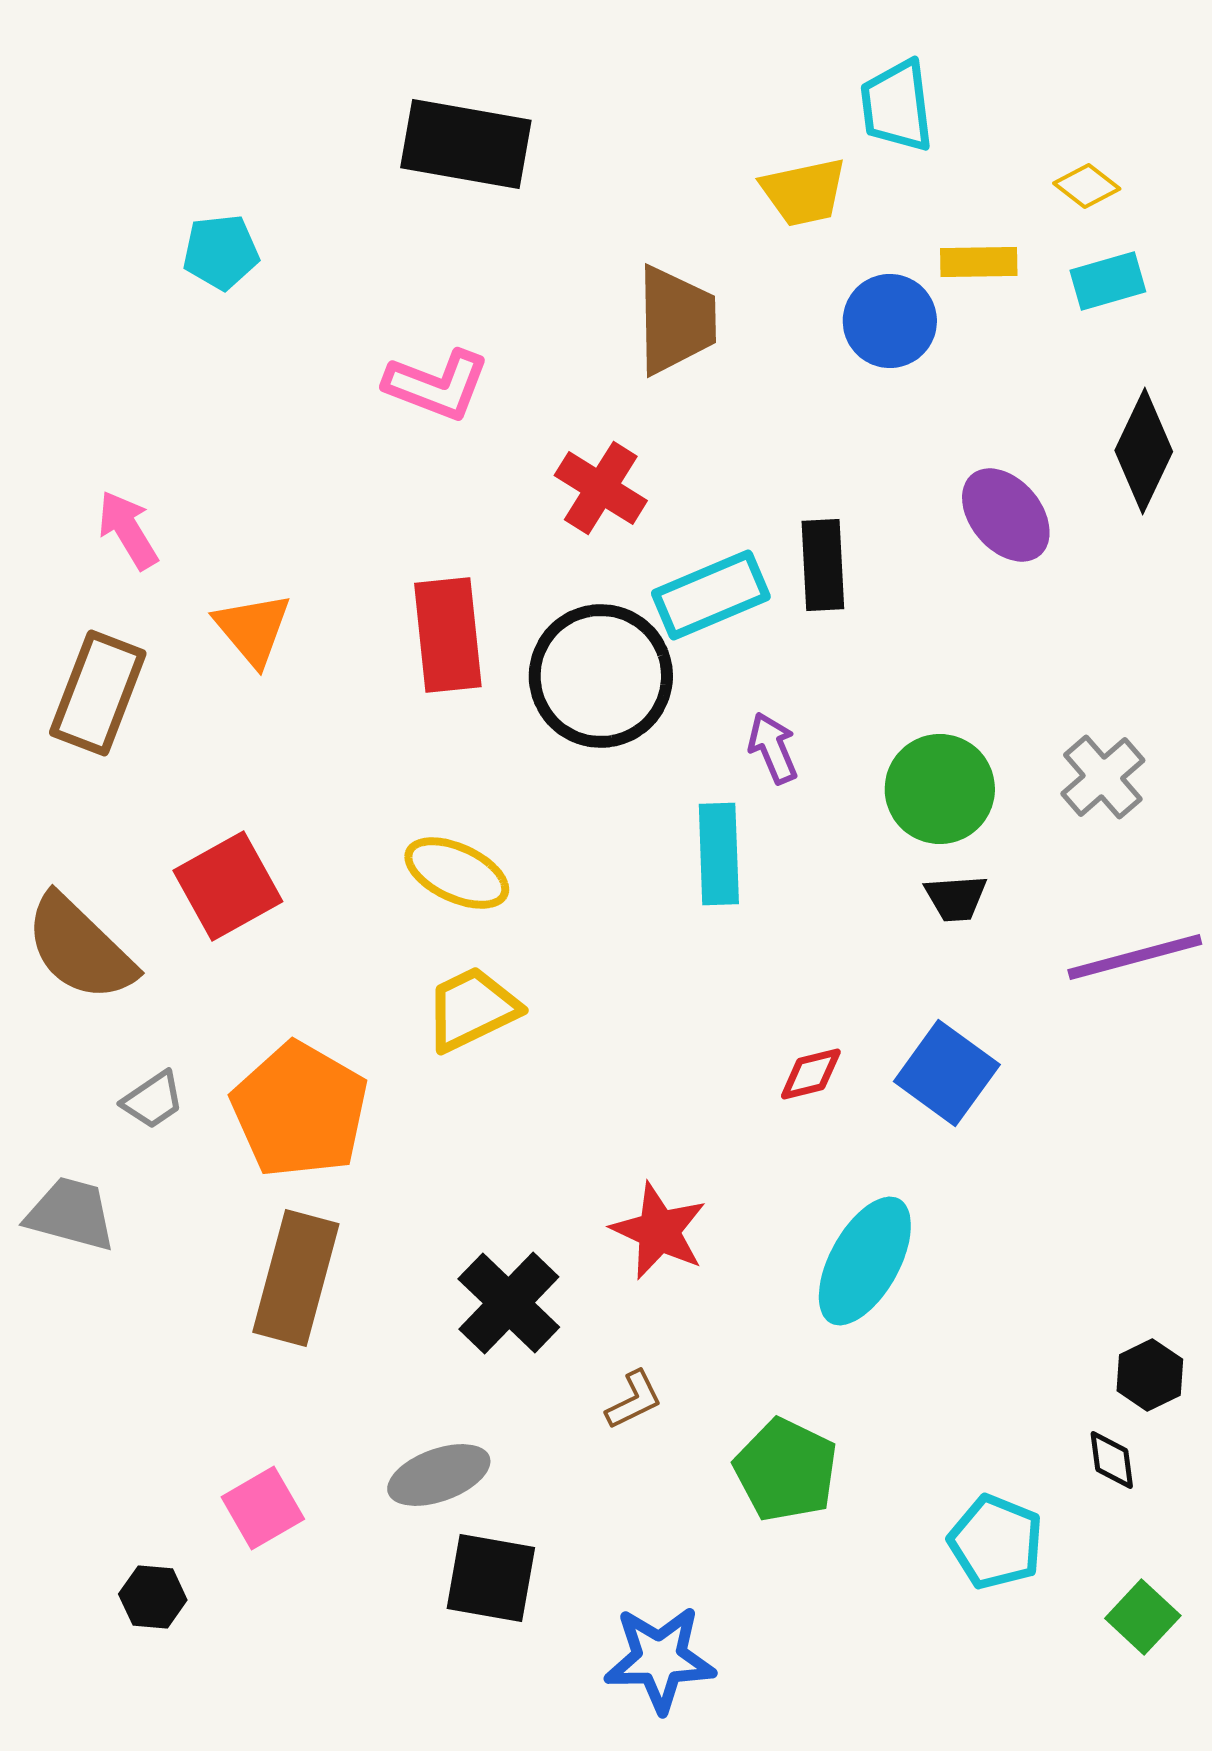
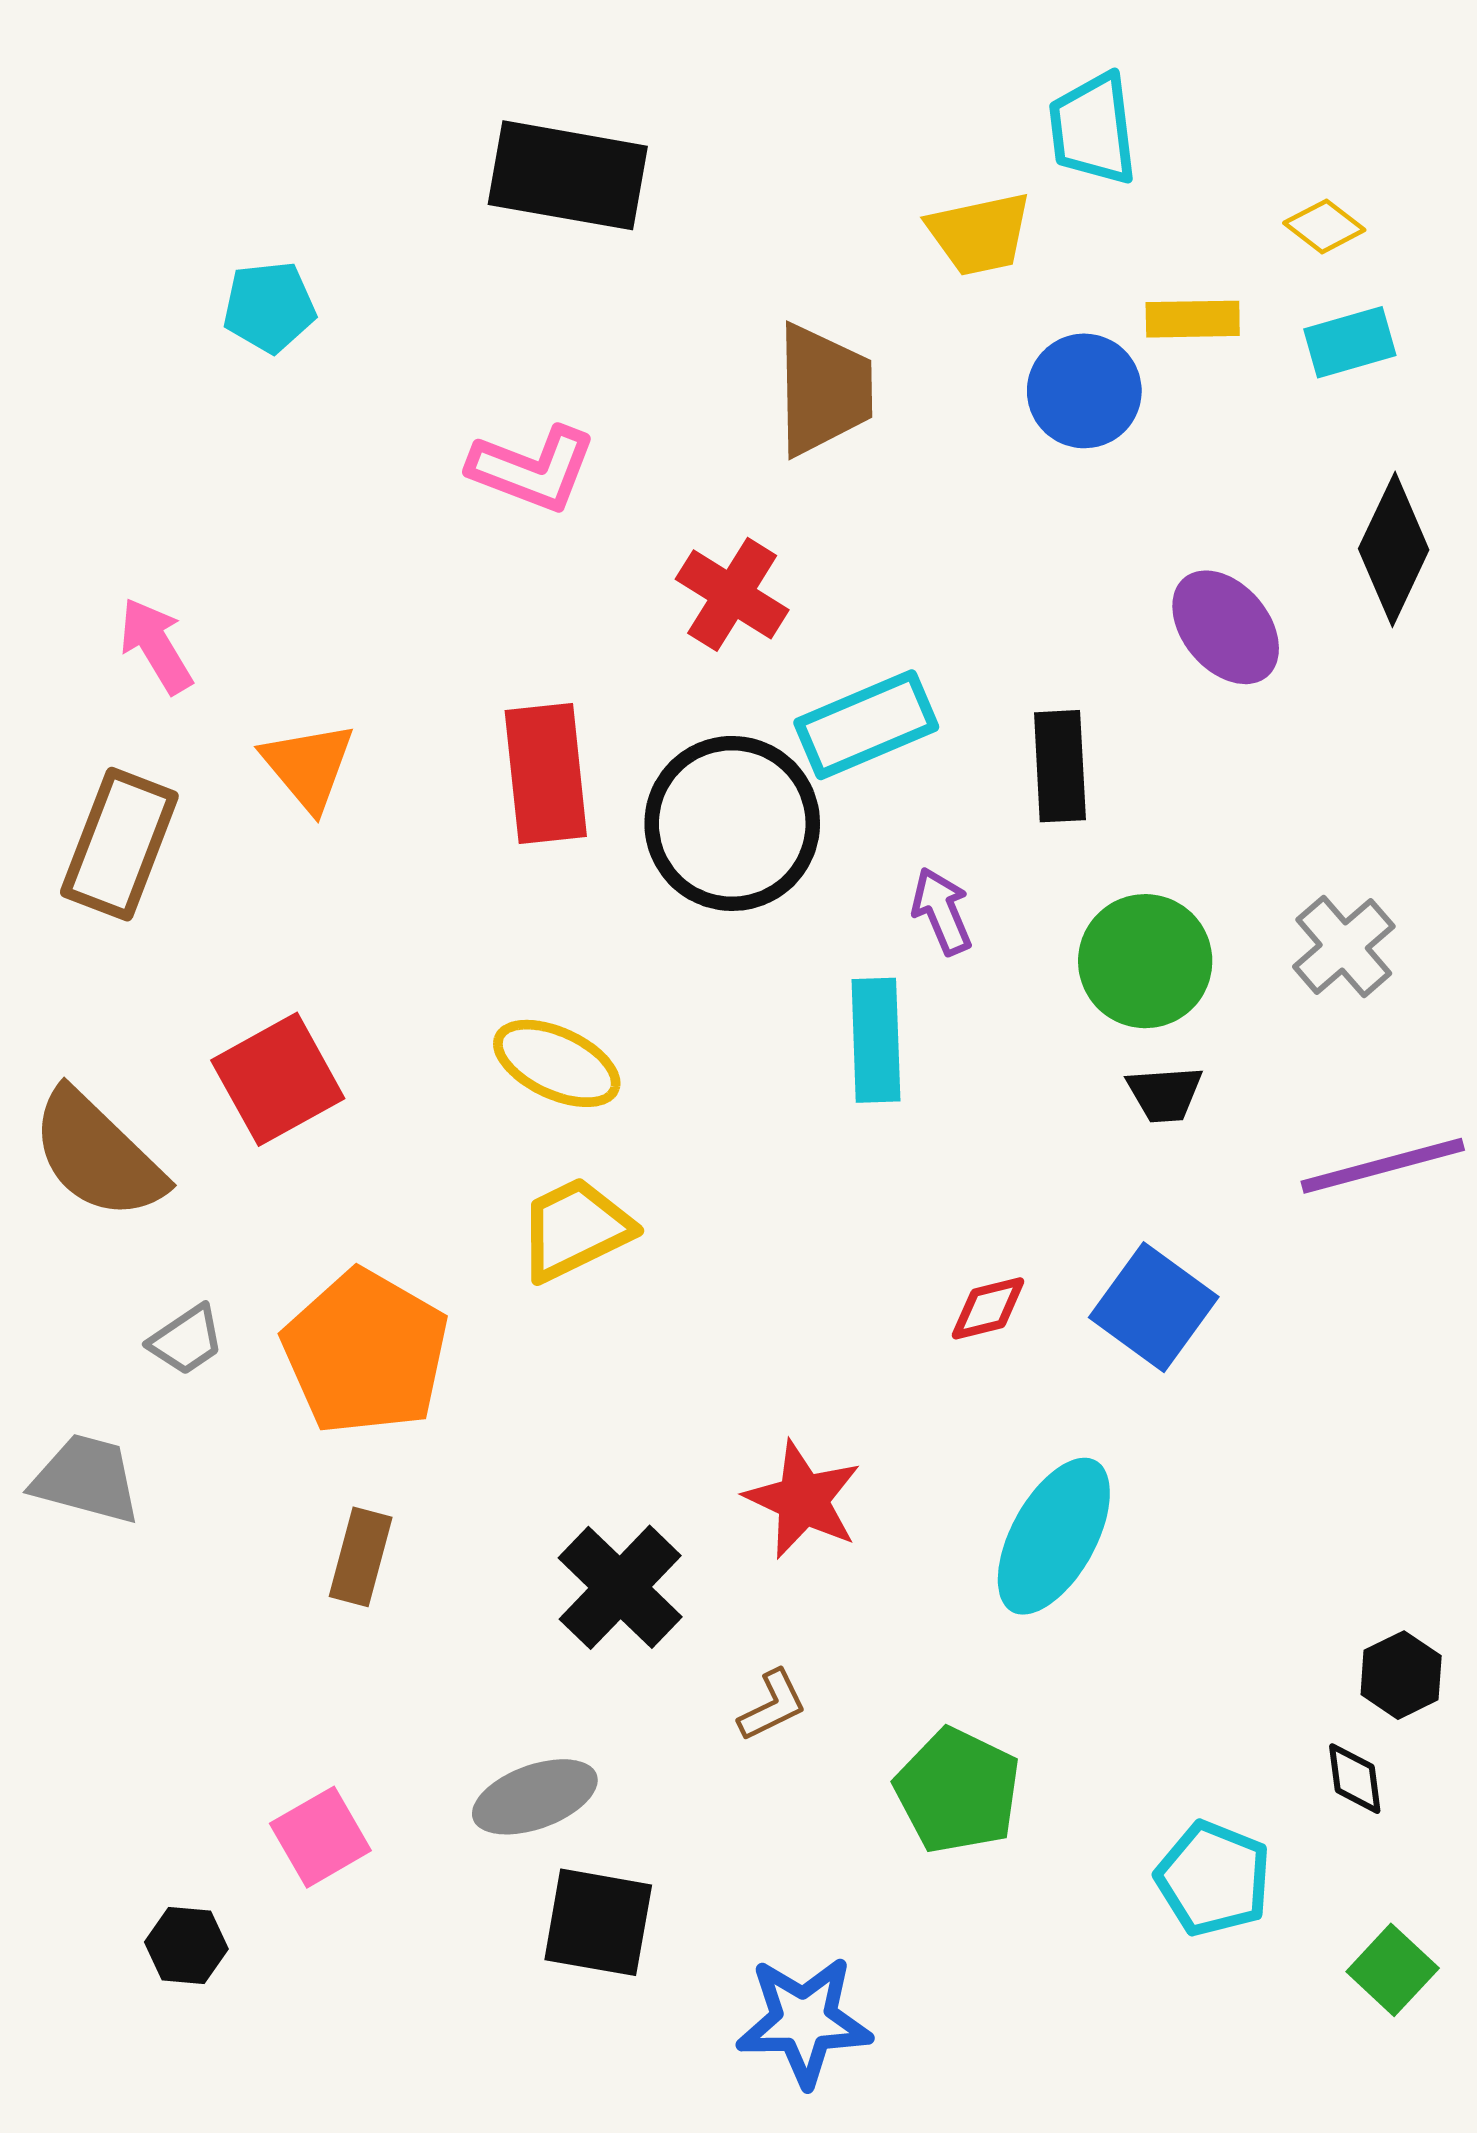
black rectangle: (823, 565) -> (1060, 766), moved
brown rectangle: (296, 1278) -> (361, 1557), size x0.6

